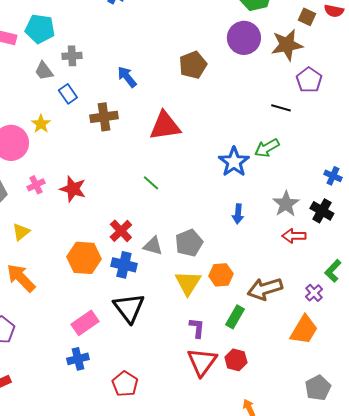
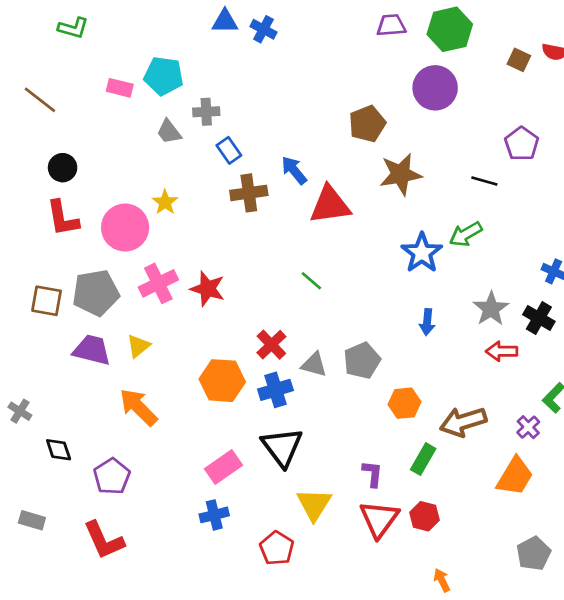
brown star: (287, 45) -> (401, 174), moved
blue arrow: (127, 77) -> (294, 170), moved
blue rectangle: (68, 94) -> (229, 150), moved
pink cross: (36, 185) -> (158, 283), size x1.6
blue cross: (124, 265) -> (275, 390), turned -30
yellow triangle: (188, 283) -> (314, 504), moved

